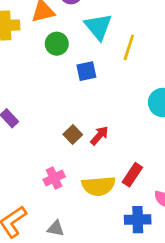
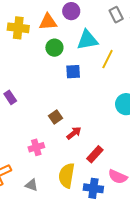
cyan triangle: (98, 27) -> (87, 40), turned 50
red arrow: (99, 135) -> (74, 133), moved
yellow semicircle: (98, 186) -> (67, 175), moved, turned 95

